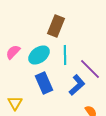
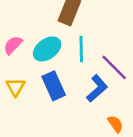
yellow triangle: (15, 103) -> (16, 87), moved

